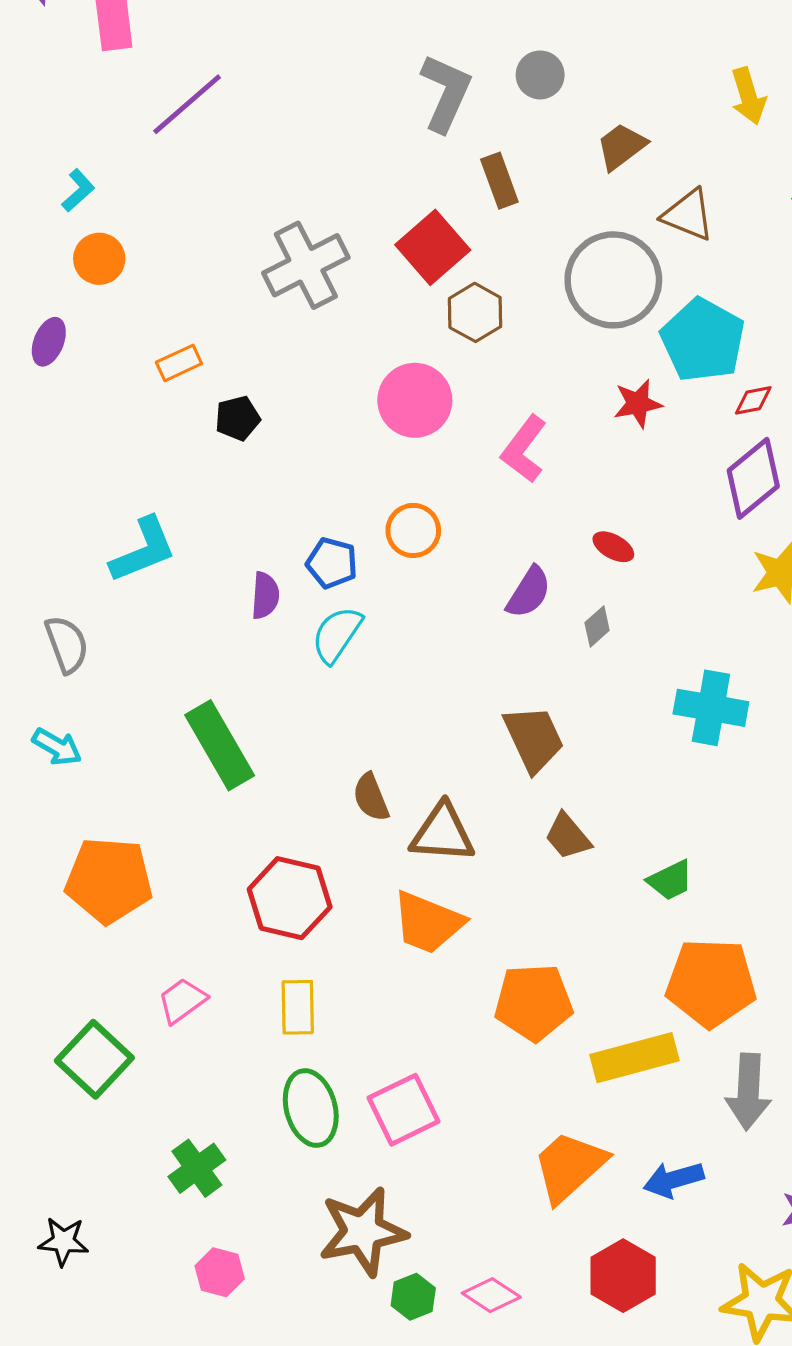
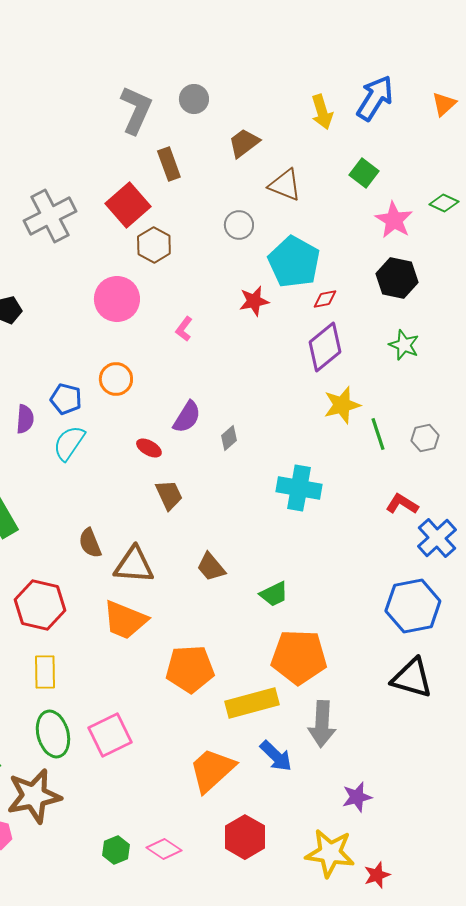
gray circle: (613, 280) -> (239, 225), size x0.5
pink L-shape: (524, 449) -> (184, 329), size x0.6
red ellipse: (613, 547) -> (149, 448), moved
brown trapezoid: (534, 739) -> (169, 495), moved, size x0.7
blue arrow: (674, 1180) -> (276, 756), moved, turned -120
brown star: (363, 1232) -> (34, 796), moved

